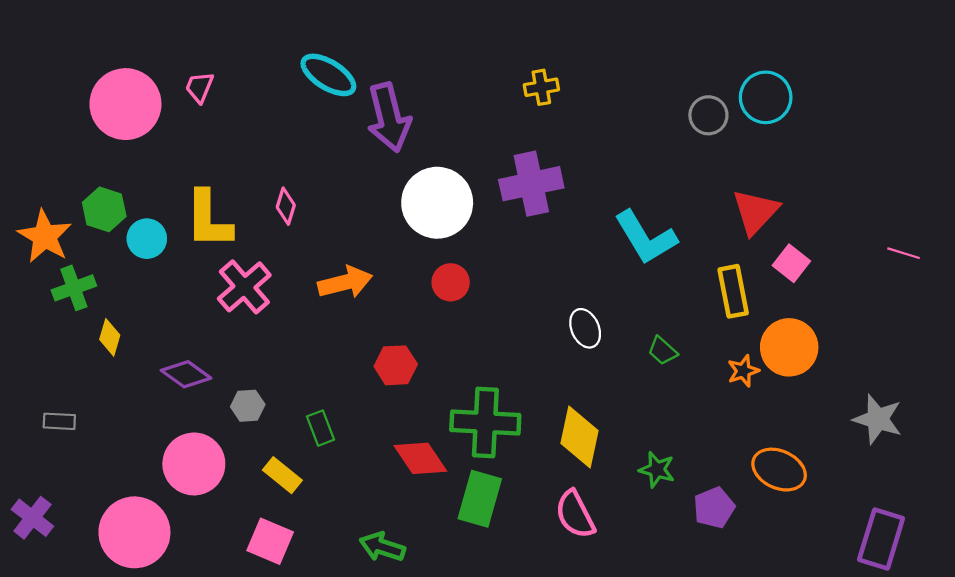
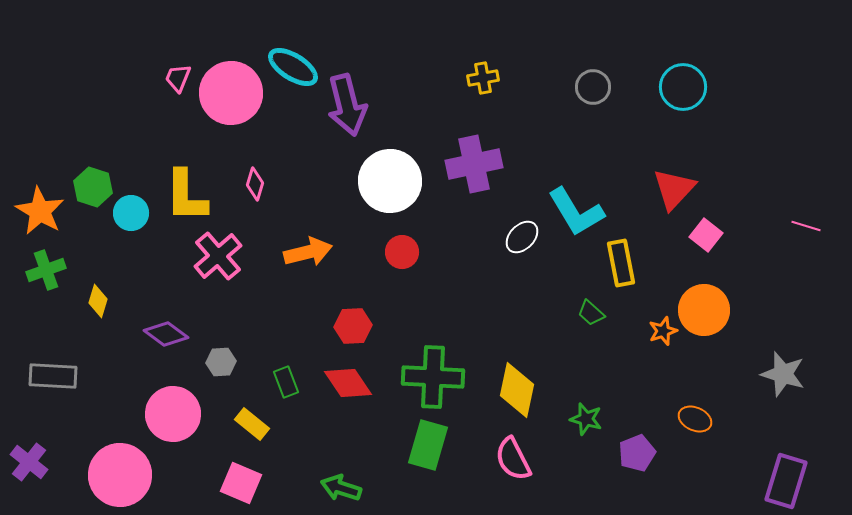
pink circle: (125, 104) -> (231, 93), moved
gray circle: (708, 115) -> (593, 87), moved
green cross: (74, 288) -> (46, 270), moved
yellow rectangle: (733, 291) -> (621, 263), moved
white ellipse: (585, 328) -> (522, 237), moved, turned 68
gray rectangle: (59, 421) -> (53, 376), size x1.6
red diamond: (420, 458) -> (348, 383), moved
orange ellipse: (779, 470) -> (695, 419), size x0.7

